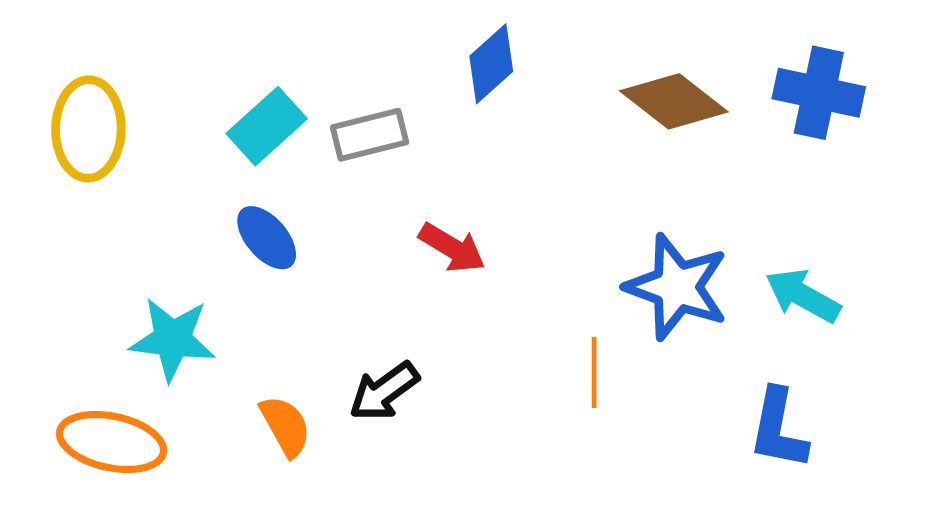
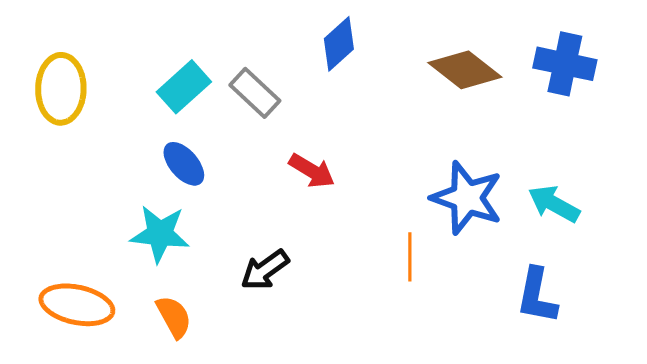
gray rectangle: (370, 135) -> (255, 93), turned 57
cyan star: (172, 339) -> (160, 234), moved
orange semicircle: (285, 426) -> (174, 317), moved

